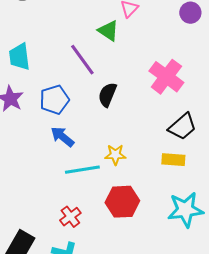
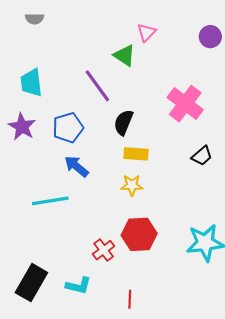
black trapezoid: (182, 127) -> (202, 156), size x0.7
yellow rectangle: (173, 160) -> (136, 154), moved
cyan line: (82, 170) -> (50, 201), moved
red cross: (70, 217) -> (104, 250), moved

